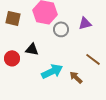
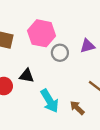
cyan arrow: (52, 71) -> (50, 101), turned 85

